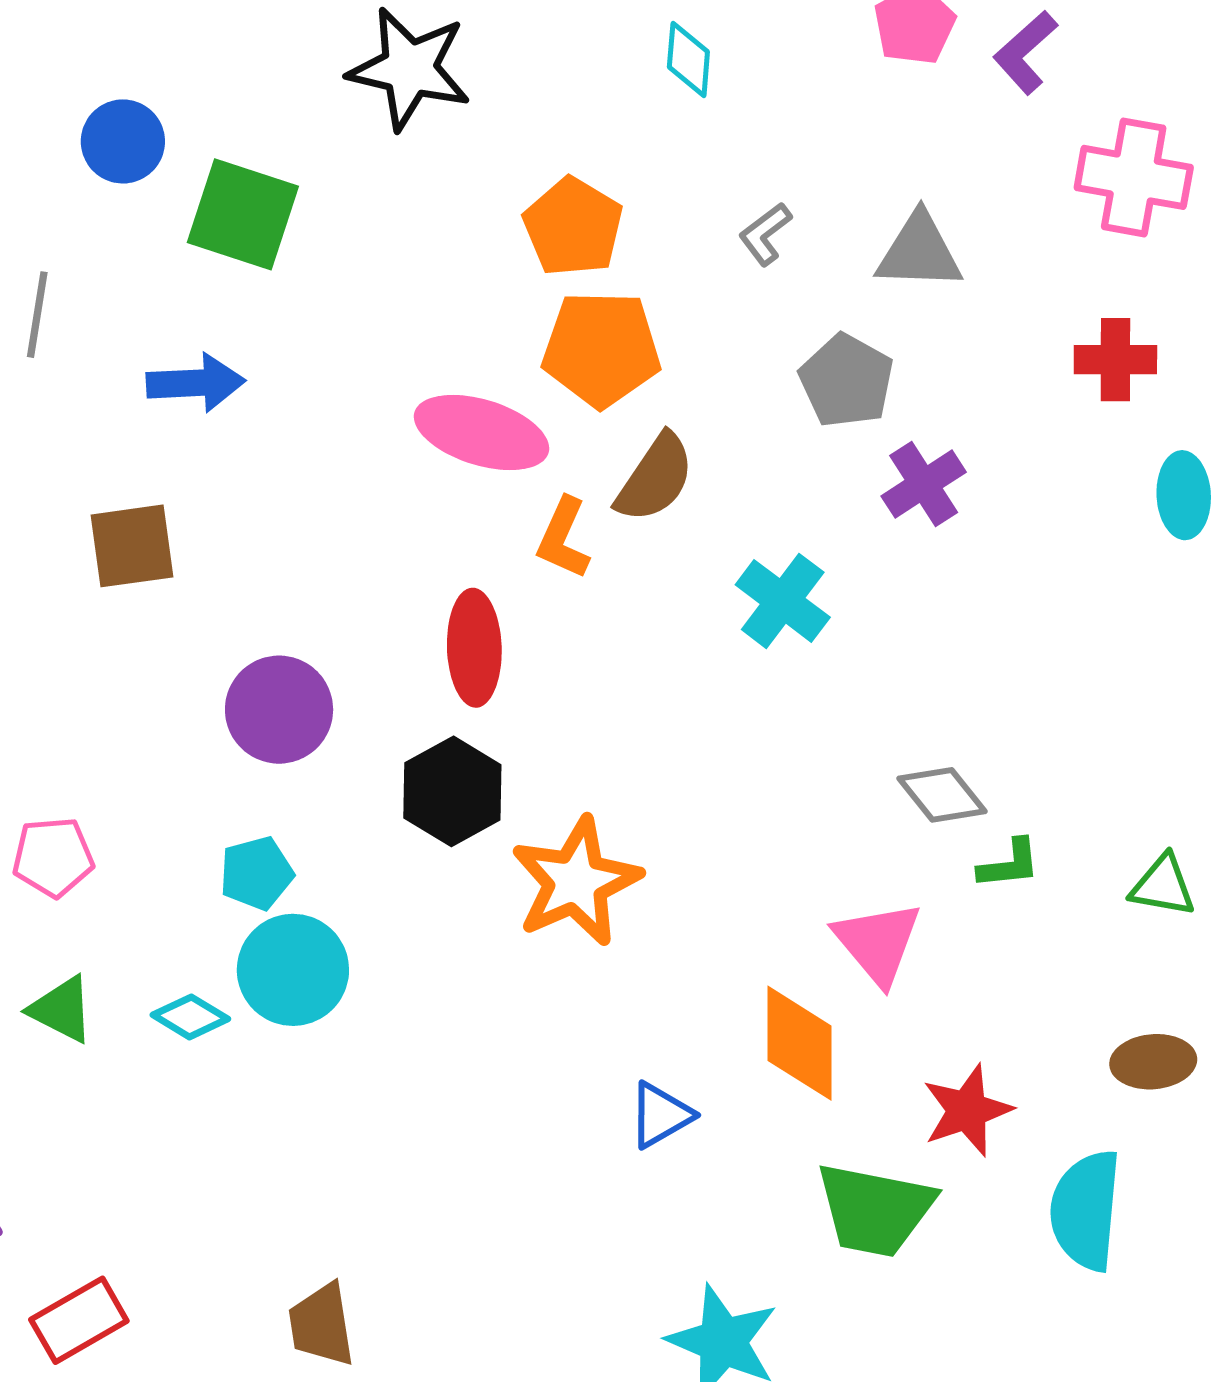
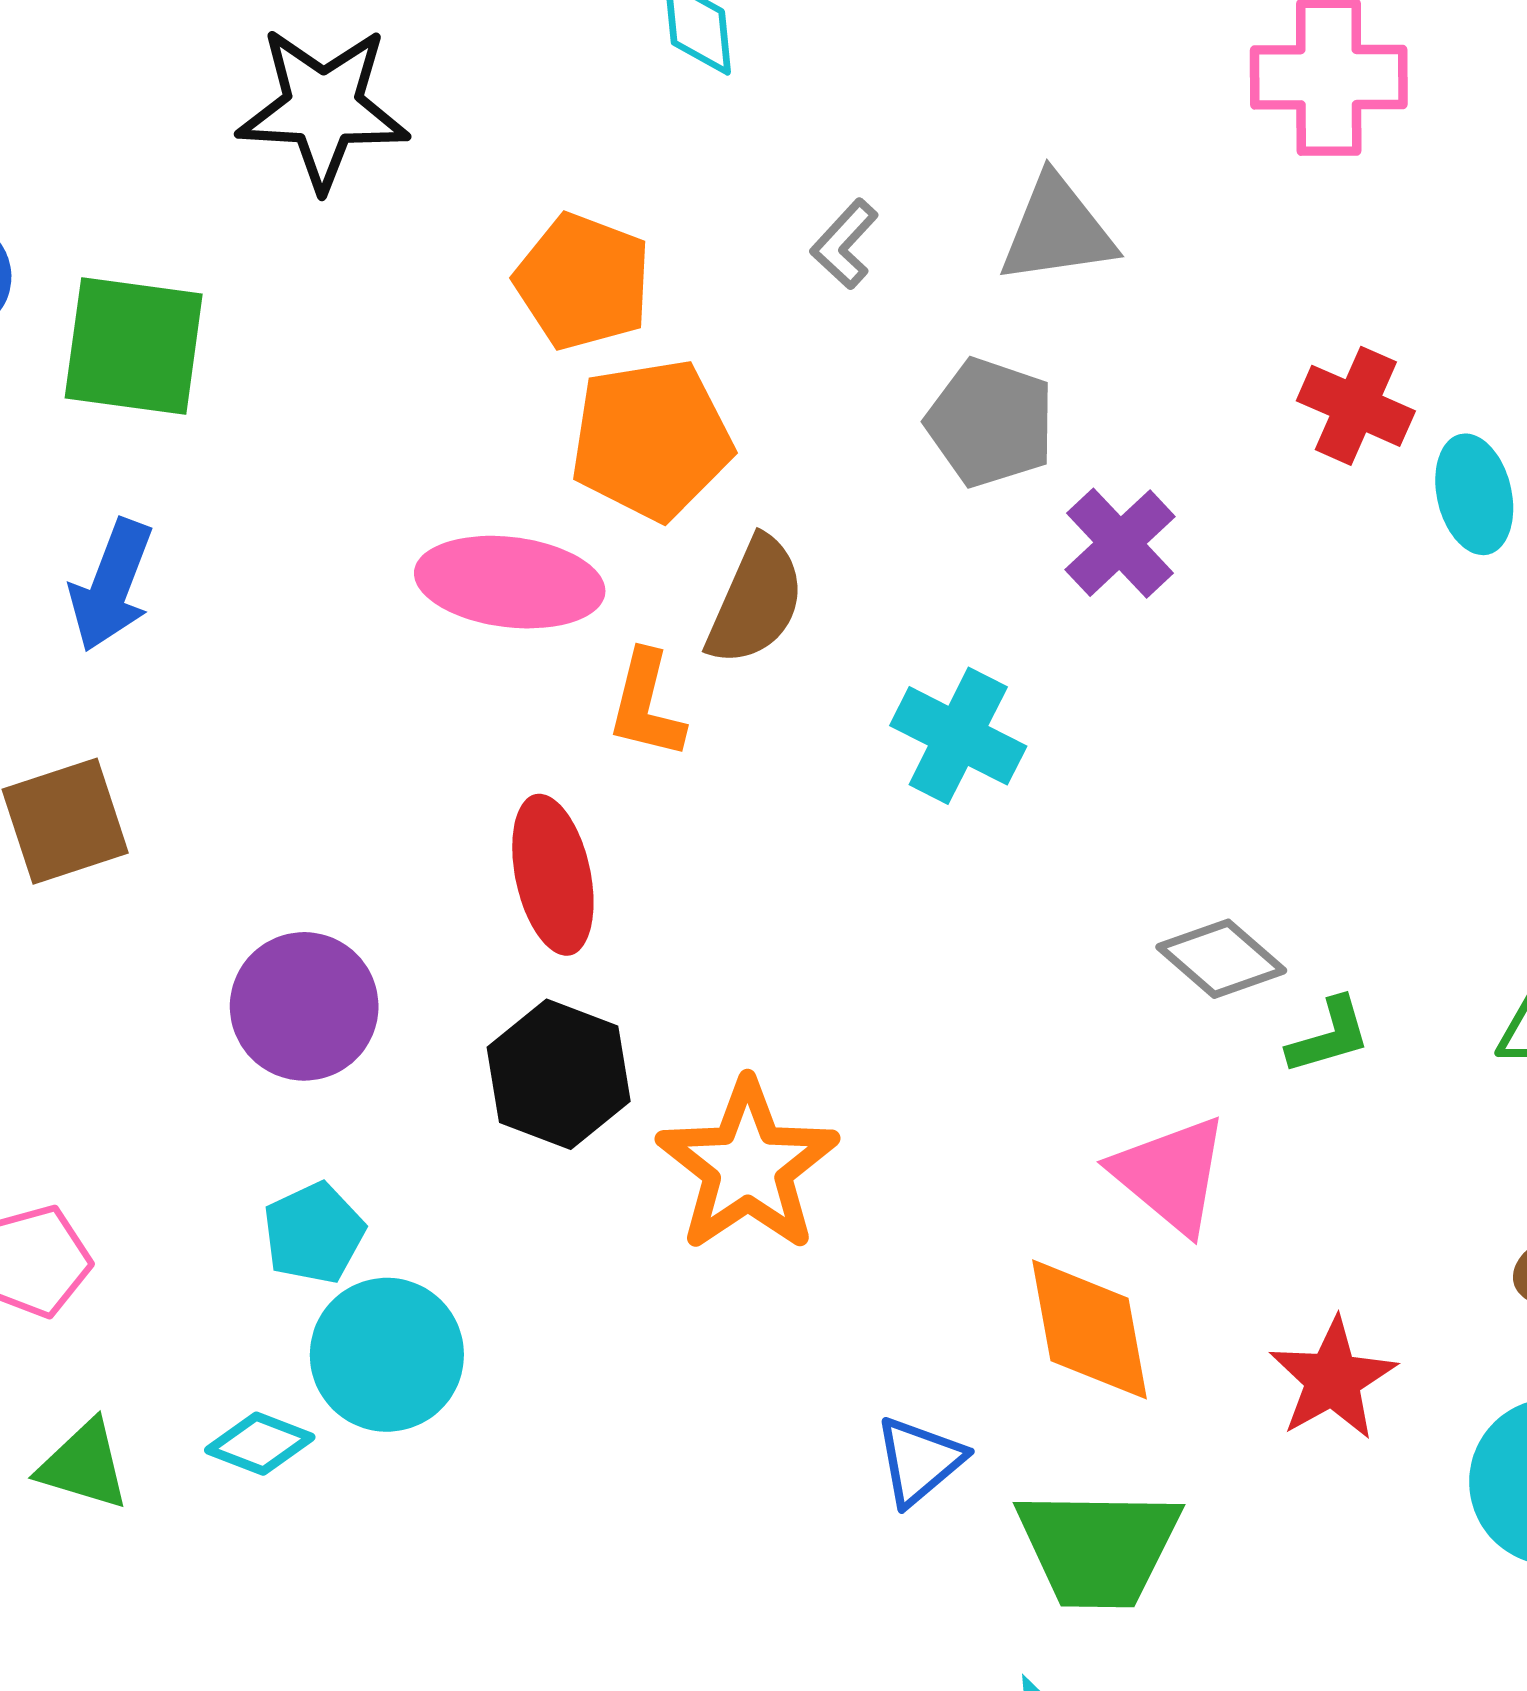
red cross: (1115, 360) -> (1356, 406), moved, turned 34
blue arrow: (196, 383) -> (111, 585), turned 124
green trapezoid: (875, 1210) -> (1098, 1548), moved

